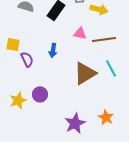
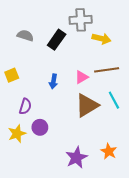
pink triangle: (80, 33) -> (82, 77), moved, turned -40
yellow square: (13, 44) -> (12, 75), turned -32
purple semicircle: (27, 59) -> (25, 106), moved, turned 42

